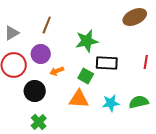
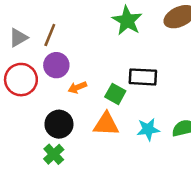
brown line: (47, 25) -> (50, 35), moved
green star: (87, 41) -> (127, 21), moved, turned -30
black circle: (35, 91) -> (59, 124), moved

